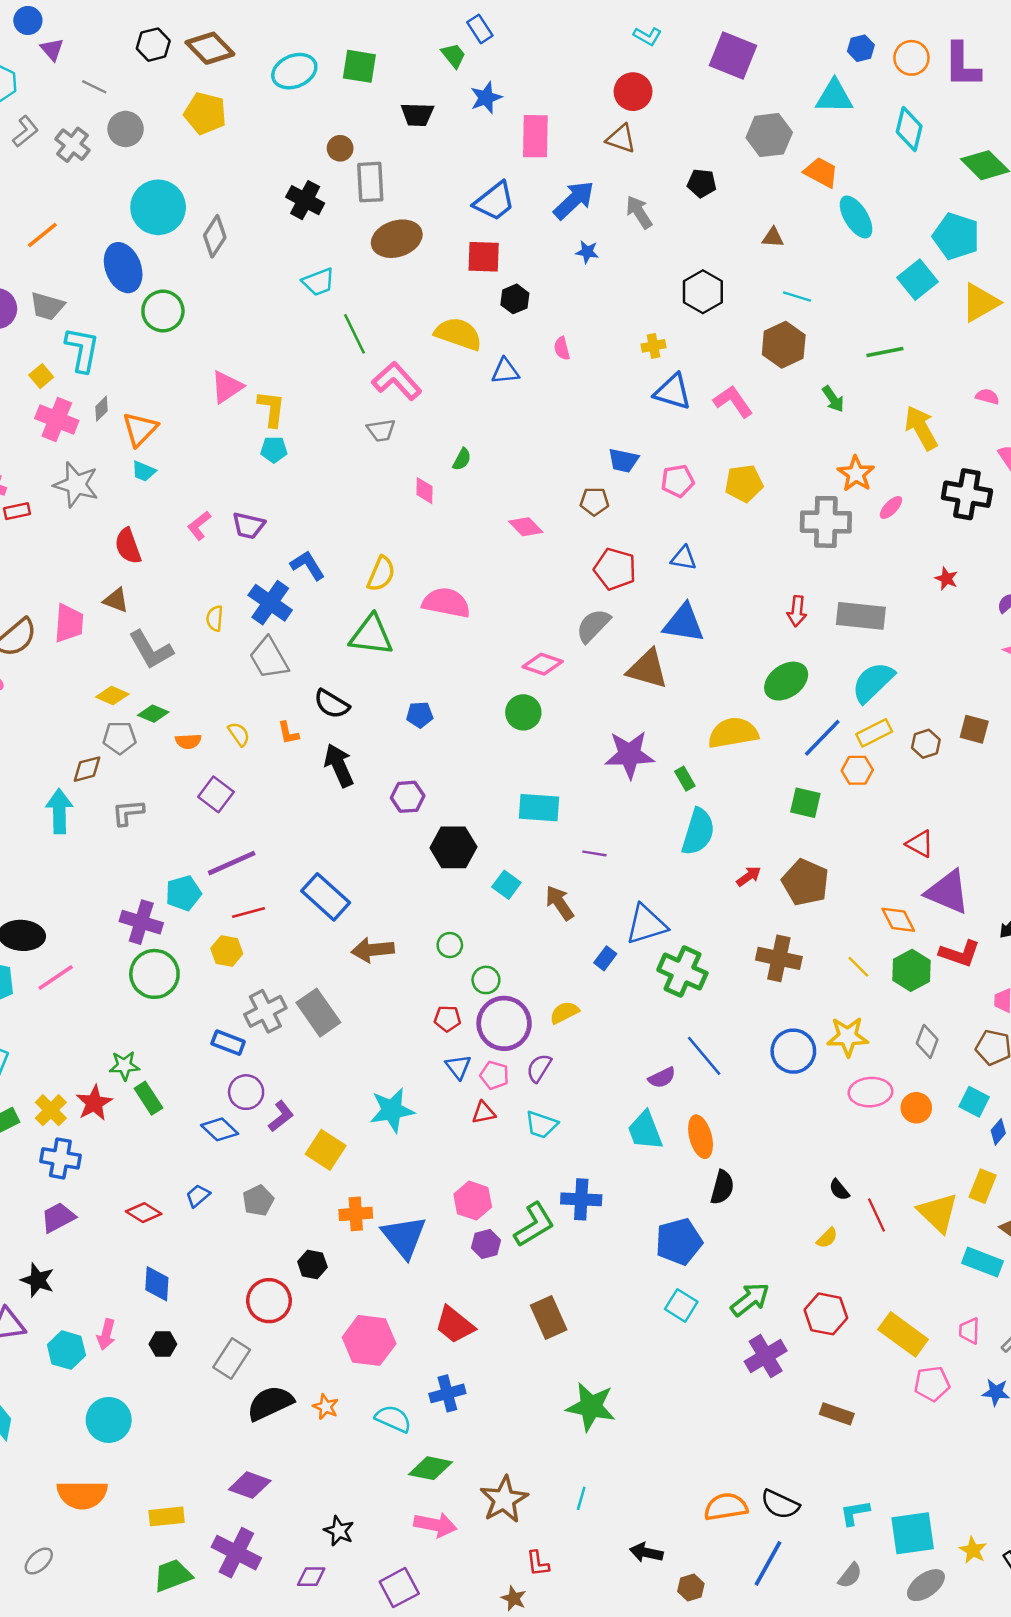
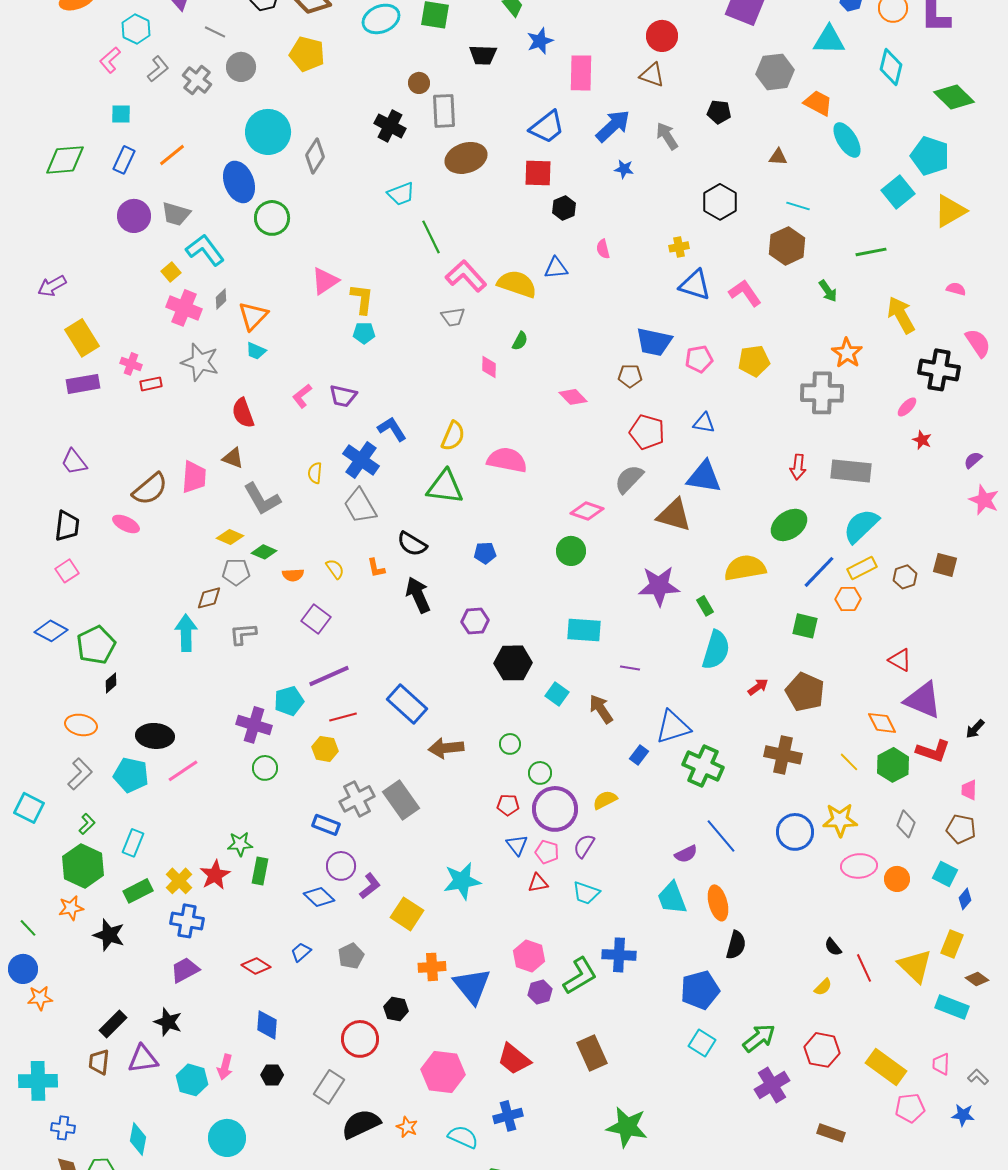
yellow semicircle: (458, 334) -> (517, 284), moved
cyan L-shape: (82, 350) -> (205, 250), turned -48
blue trapezoid: (623, 460) -> (654, 342), size x1.4
pink ellipse: (891, 507) -> (907, 407), moved
green circle: (154, 974) -> (265, 768), size x0.6
green rectangle: (148, 1098) -> (260, 871), turned 44

